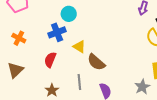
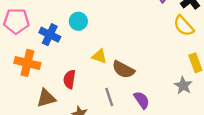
blue cross: (57, 32) -> (50, 35), moved, turned -30
orange cross: (19, 38) -> (27, 63), size x1.5
brown triangle: (15, 70) -> (46, 98), moved, turned 42

